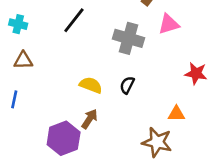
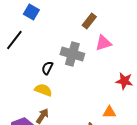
black line: (74, 20) -> (14, 40), moved
black semicircle: (127, 85) -> (47, 68), moved

